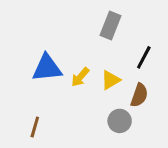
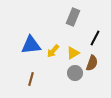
gray circle: (120, 121) -> (75, 73), moved
brown line: (35, 127) -> (31, 79), moved

